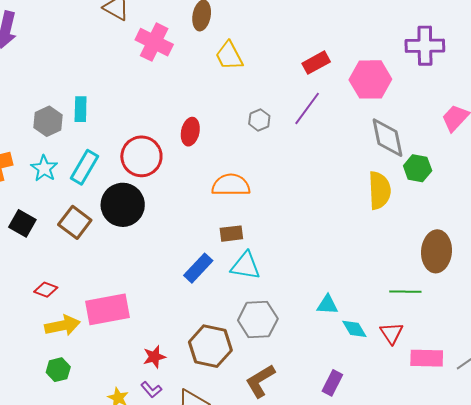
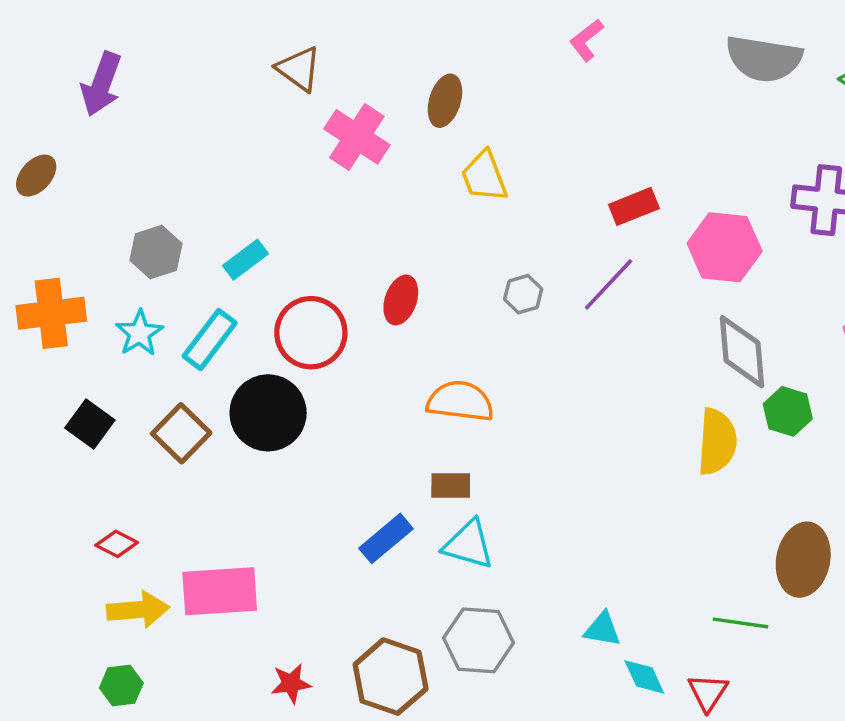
cyan rectangle: (81, 109) -> (245, 260), moved, turned 45

